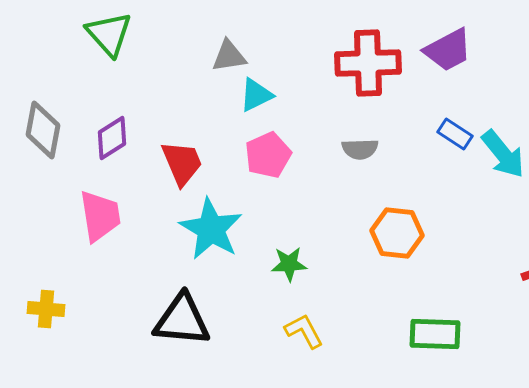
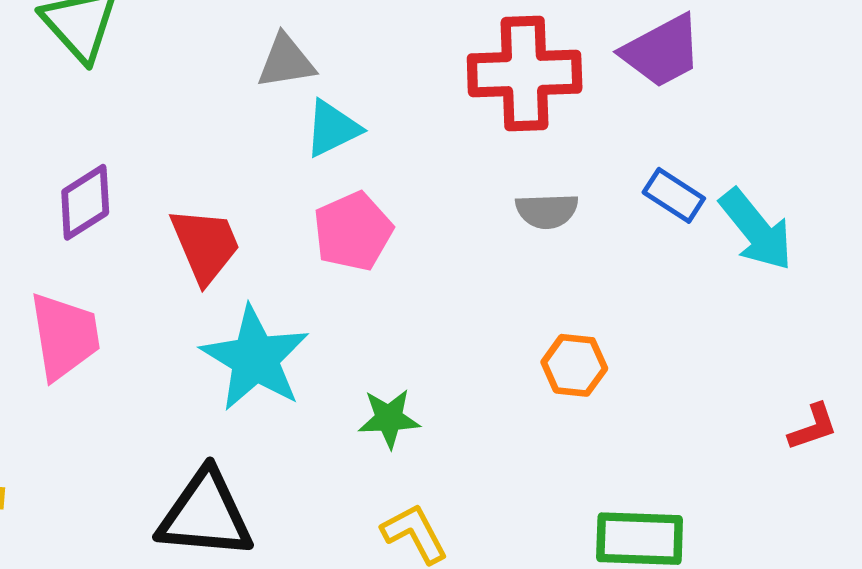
gray semicircle: (360, 149) -> (547, 211), moved
orange hexagon: (397, 233) -> (574, 365), size x0.7

